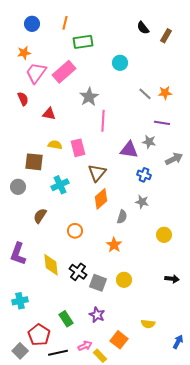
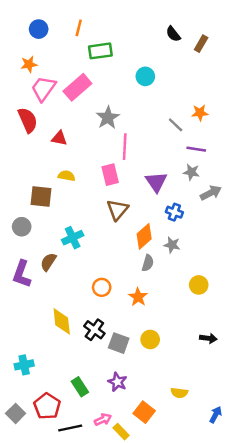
gray line: (145, 94) -> (176, 125), moved
red semicircle: (23, 99) -> (28, 120), size x1.5
gray star: (149, 142) -> (191, 172), moved
pink rectangle: (78, 148) -> (110, 175), moved
purple triangle: (129, 150) -> (156, 182), turned 48
cyan cross: (60, 185) -> (73, 238), moved
orange diamond: (101, 199) -> (144, 236), moved
orange circle: (75, 231) -> (102, 287), moved
purple L-shape: (18, 254) -> (22, 274), moved
gray square: (20, 351) -> (16, 413), moved

